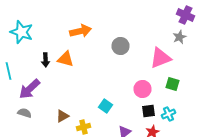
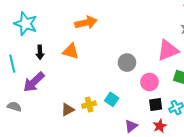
gray circle: (120, 46) -> (127, 63), moved
black arrow: (46, 60) -> (40, 52), moved
gray semicircle: (24, 113) -> (14, 107), moved
yellow cross: (84, 127) -> (89, 105), moved

